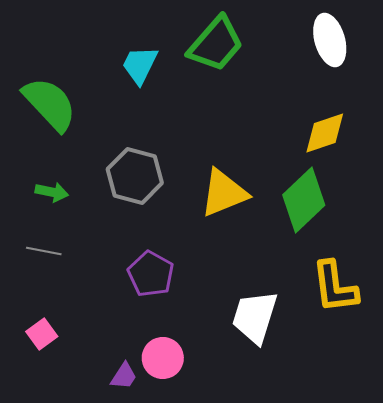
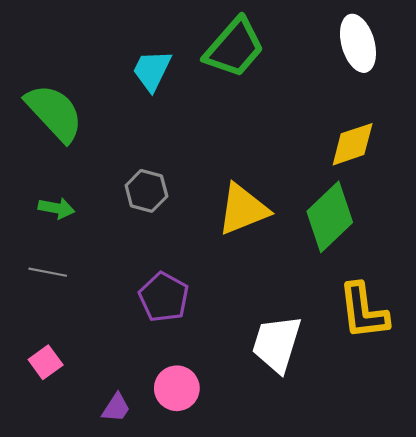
gray hexagon: (135, 176) -> (146, 191), size x0.7
purple trapezoid: (124, 376) -> (116, 408), moved

